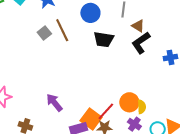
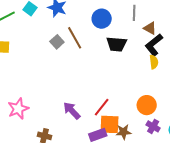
yellow semicircle: (142, 107) -> (154, 62), moved
red line: (106, 111) -> (102, 107), moved
orange square: (91, 119) -> (110, 124), turned -30

